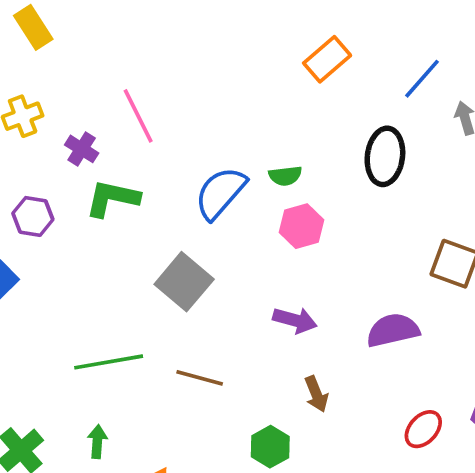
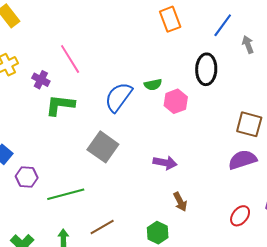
orange rectangle: (327, 59) -> (170, 19), turned -65
purple hexagon: (33, 216) -> (27, 177), moved
pink hexagon: (301, 226) -> (176, 101), moved
purple semicircle: (393, 330) -> (243, 160), moved
brown line: (200, 378) -> (102, 227), moved, turned -40

